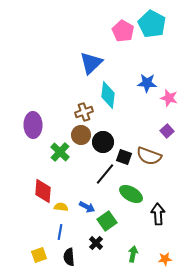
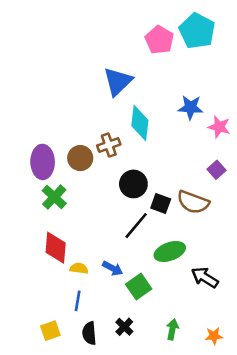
brown circle: (81, 135) -> (80, 158), moved
green cross: (60, 152) -> (54, 197), moved
green ellipse: (131, 194) -> (170, 251), turned -50
black arrow: (158, 214) -> (205, 277), turned -55
black cross: (96, 243) -> (124, 327), moved

